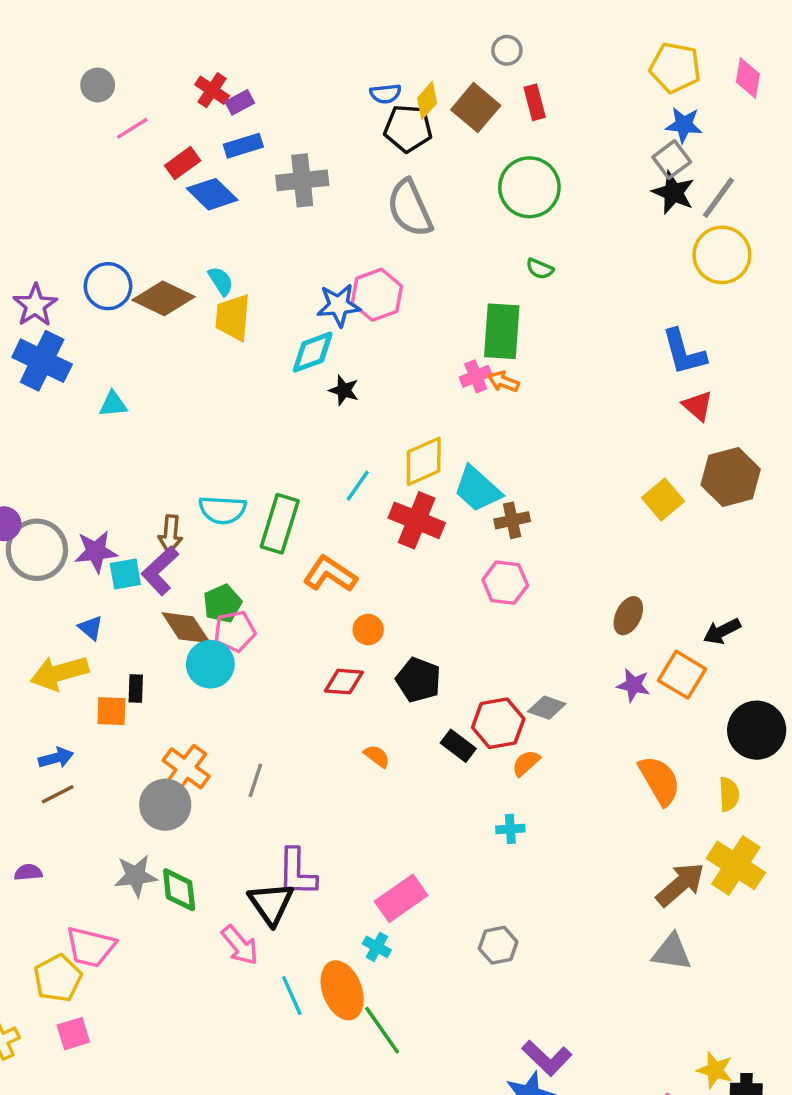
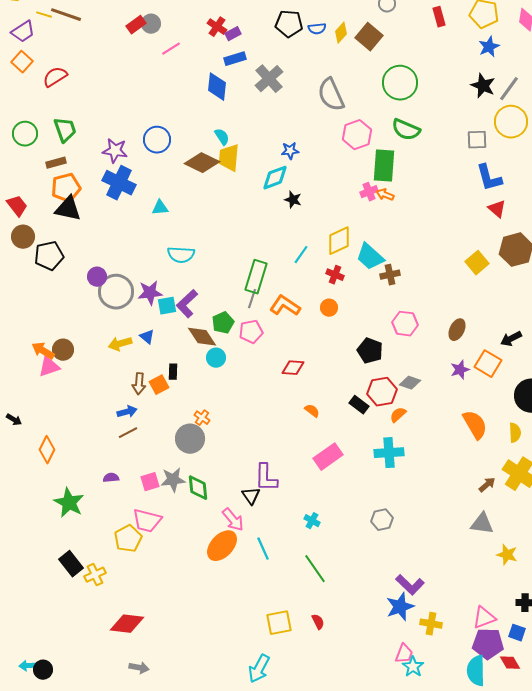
red rectangle: (535, 102) -> (439, 17), moved
blue star: (684, 125) -> (489, 47), turned -30
black pentagon: (408, 128) -> (289, 24), moved
gray square: (672, 160) -> (477, 140), moved, turned 35
red rectangle: (183, 163) -> (136, 25), moved
gray cross: (302, 180) -> (269, 79), turned -36
blue diamond: (212, 194) -> (217, 87), turned 52
green semicircle: (540, 269) -> (406, 130), size x1.8
pink hexagon: (377, 295) -> (357, 135), moved
brown diamond: (163, 298) -> (202, 163), moved
purple star: (35, 305) -> (115, 151), turned -30
blue star: (339, 305) -> (290, 151), size x0.7
cyan semicircle: (222, 510) -> (181, 255), moved
red cross: (417, 520) -> (335, 275), size x0.6
brown arrow: (170, 534) -> (139, 384), moved
pink hexagon: (505, 583) -> (405, 324), moved
orange circle: (368, 630) -> (329, 308), moved
pink pentagon: (235, 631) -> (251, 332), moved
cyan circle: (210, 664) -> (216, 358), size x0.7
yellow arrow: (59, 673) -> (120, 344), moved, size x0.7
black pentagon: (418, 680) -> (370, 351), moved
purple star: (633, 685) -> (460, 370), turned -30
orange square: (111, 711) -> (159, 385), turned -30
orange cross: (186, 768) -> (202, 418), size x0.6
gray line: (255, 780) -> (252, 299), moved
cyan cross: (510, 829) -> (389, 453), size x1.8
brown arrow: (680, 884) -> (487, 485), size x0.6
pink rectangle: (401, 898) -> (328, 457), moved
black triangle: (271, 904) -> (251, 496), size x0.7
orange ellipse: (342, 990) -> (222, 546), moved, turned 64
pink square: (73, 1034) -> (150, 482), moved
yellow star: (715, 1070) -> (507, 555), moved

